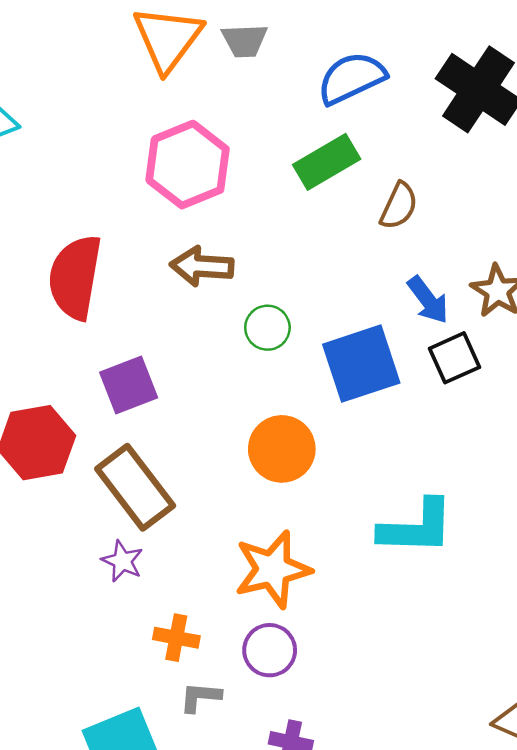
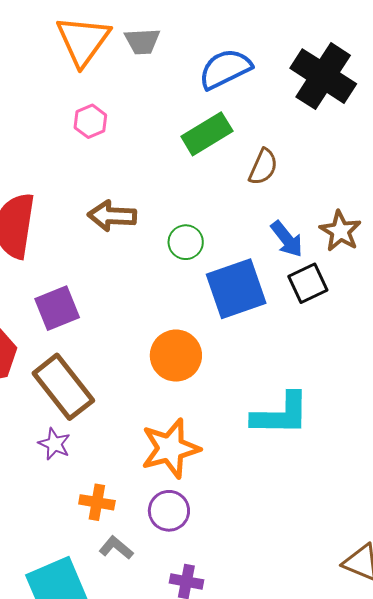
pink hexagon: (188, 165) -> (90, 121), moved, size x0.5
green circle: (267, 328) -> (186, 242), moved
gray L-shape: (200, 697) -> (116, 548), turned 36

